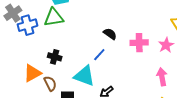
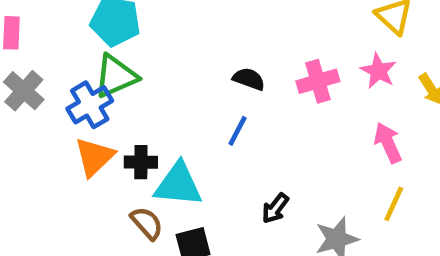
blue cross: (27, 25) -> (90, 105), moved
orange triangle: (32, 73) -> (94, 157), moved
cyan triangle: (84, 76) -> (178, 185), moved

